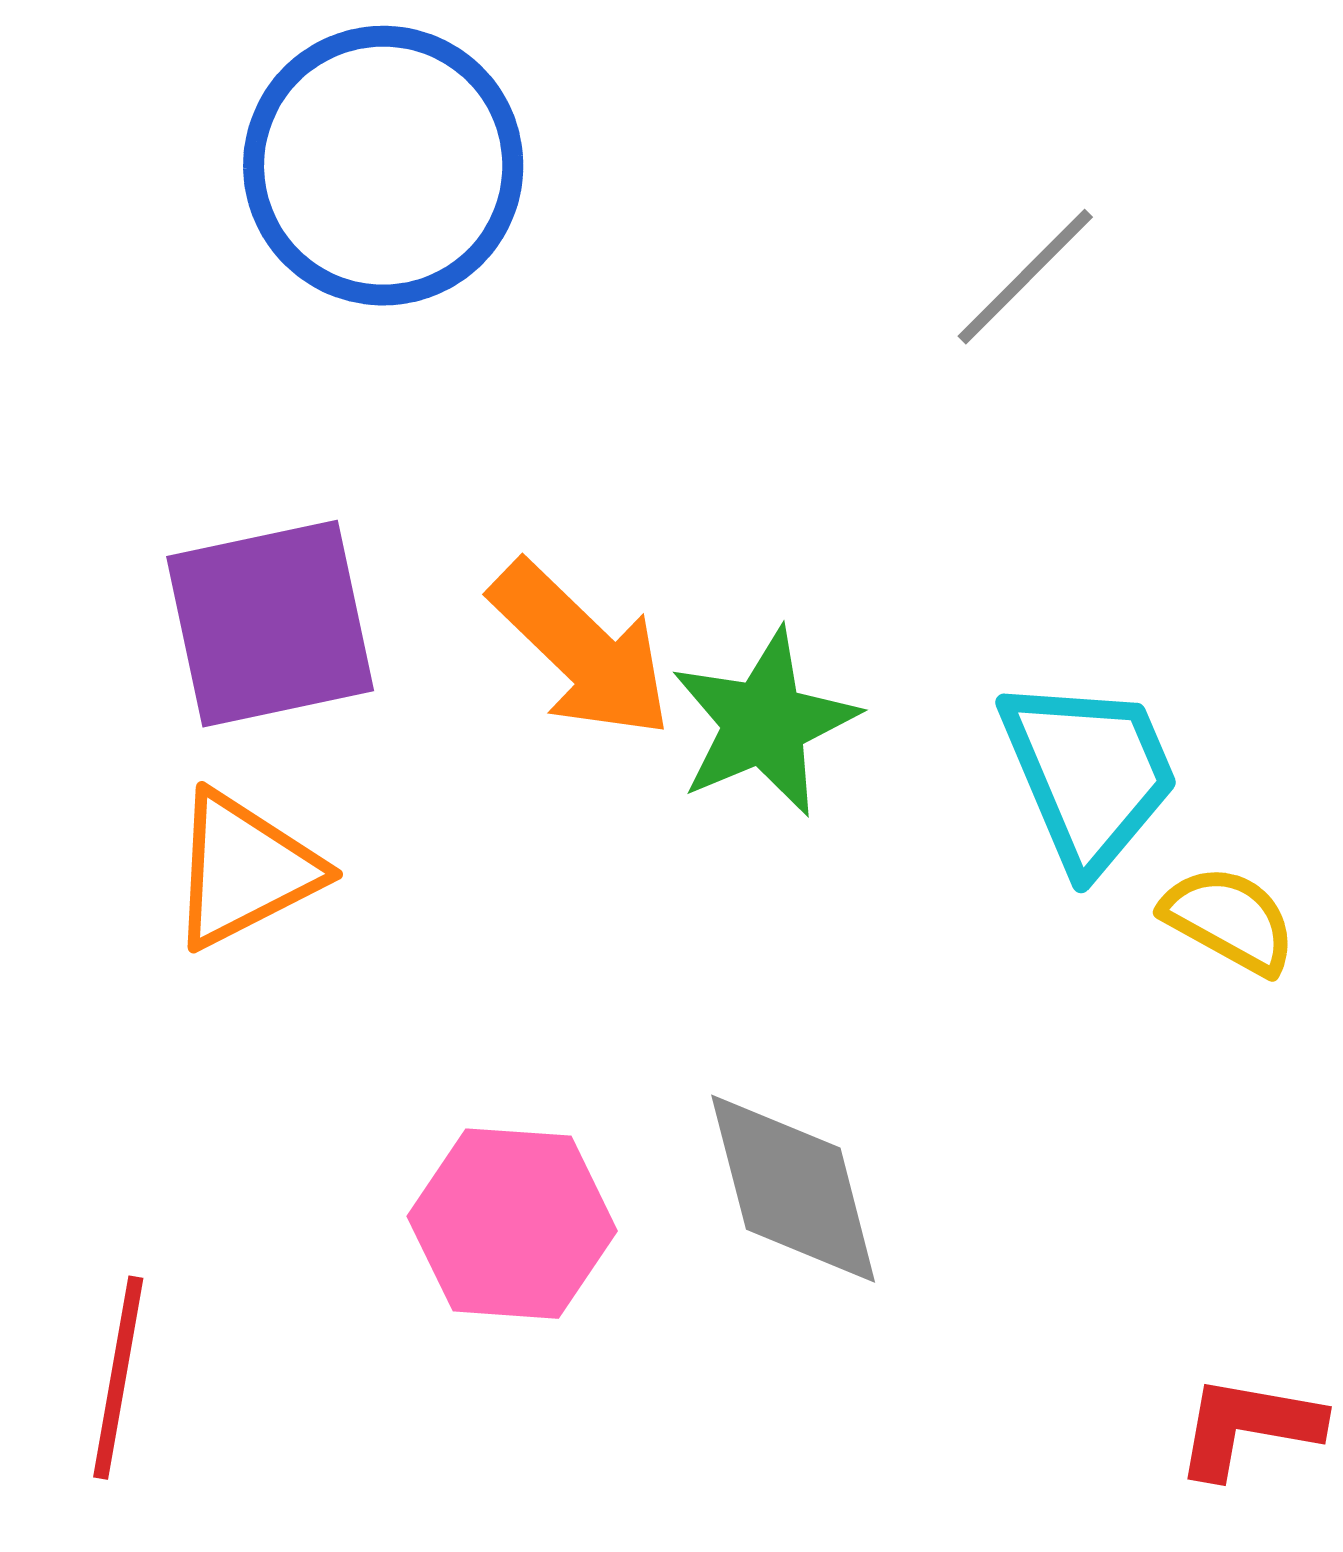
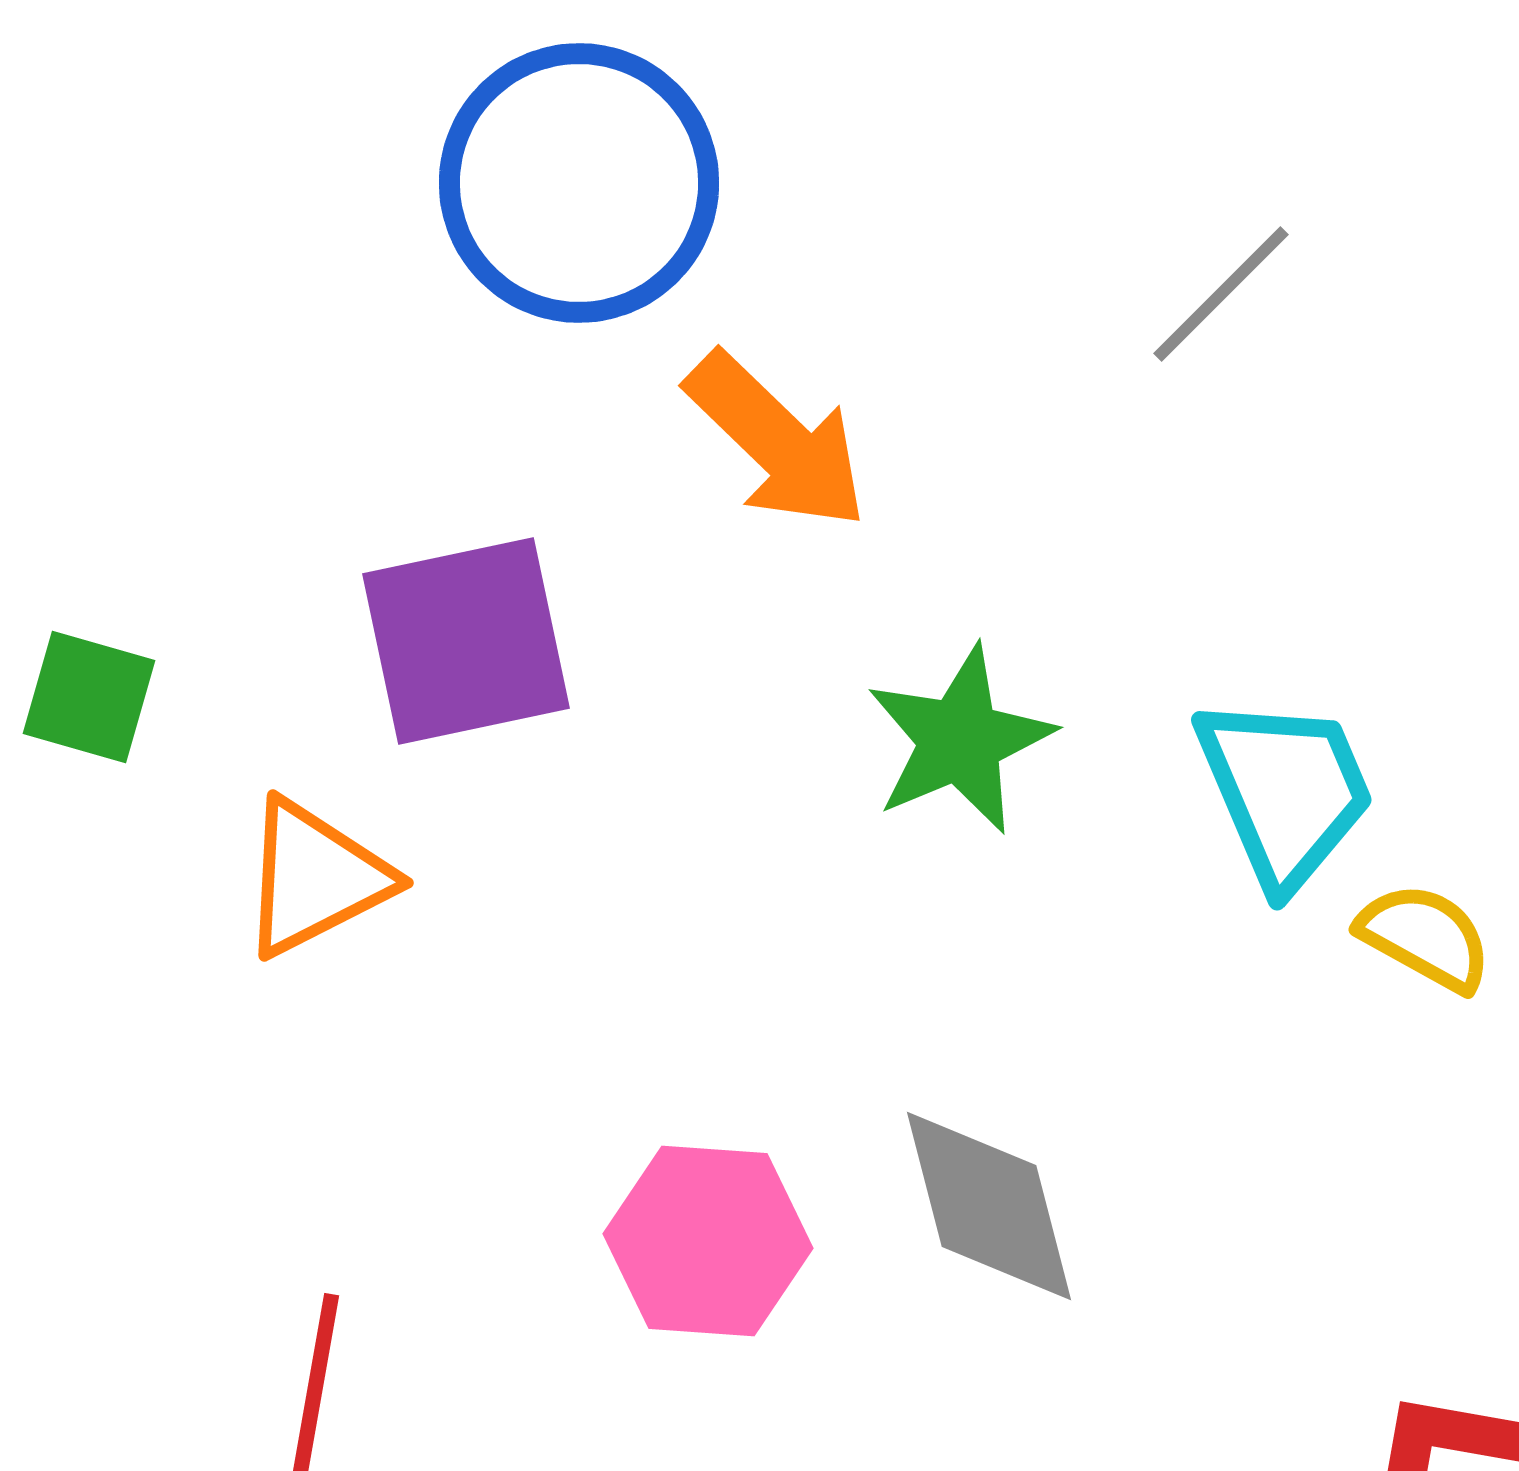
orange arrow: (581, 650) -> (777, 441), moved
orange triangle: (244, 870) -> (315, 878), moved

